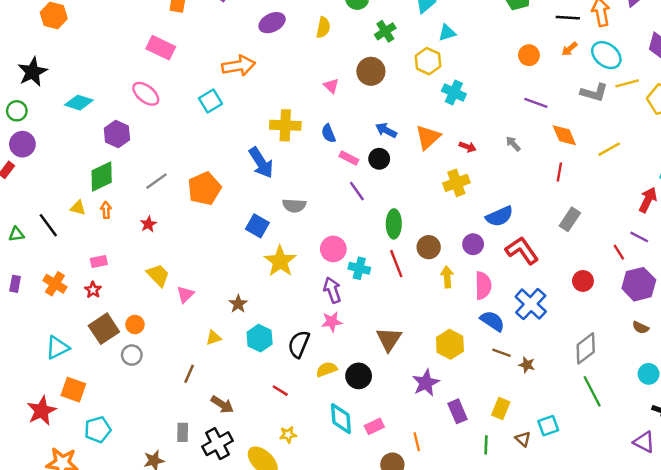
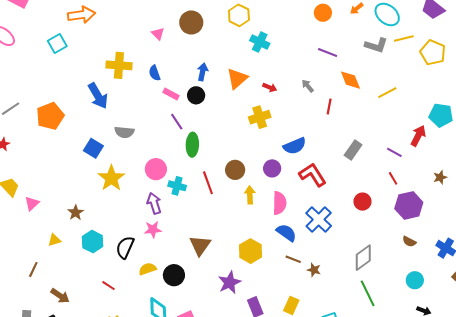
blue arrow: (386, 130) -> (203, 72), turned 72
red line: (559, 172) -> (329, 107), moved
green ellipse: (394, 224) -> (192, 145), moved
purple line: (639, 237) -> (394, 152), moved

